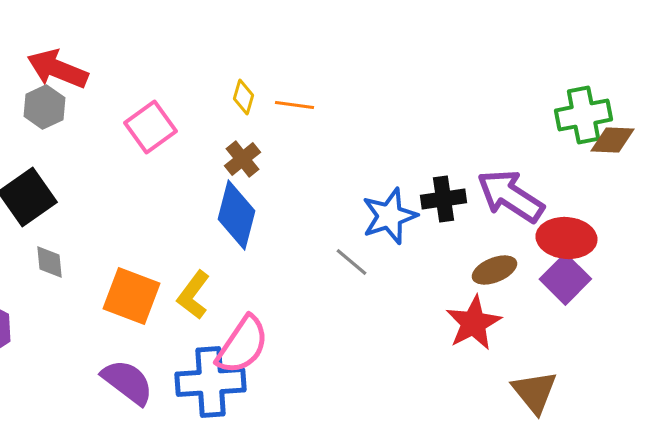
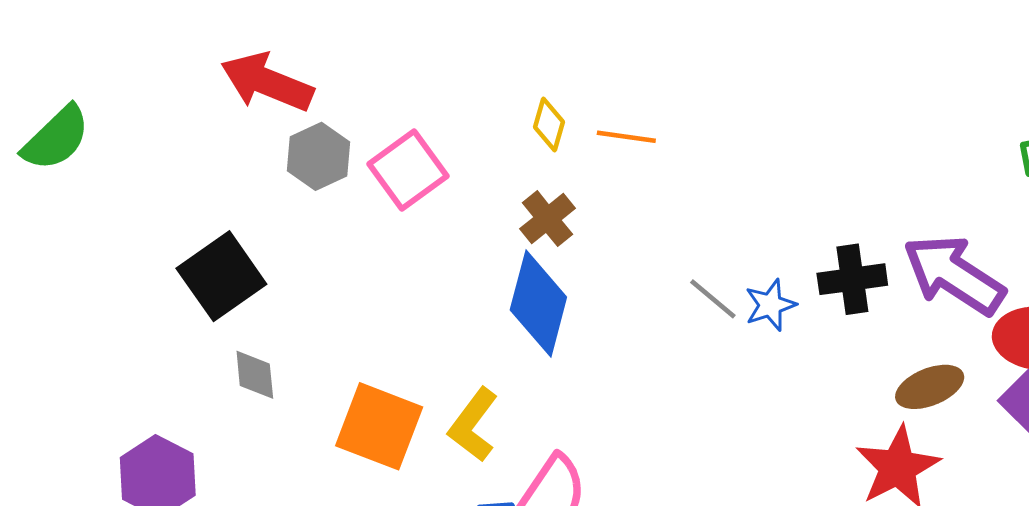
gray hexagon: (44, 107) -> (318, 156), moved
blue star: (389, 216) -> (770, 305), size x0.6
gray line: (351, 262) -> (713, 299), moved

